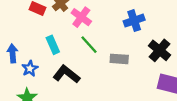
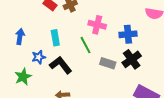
pink cross: (81, 17) -> (97, 25), moved, turned -36
black cross: (160, 50) -> (132, 59), moved
blue star: (30, 69) -> (39, 57), moved

